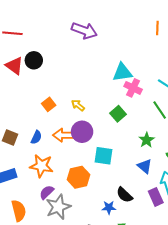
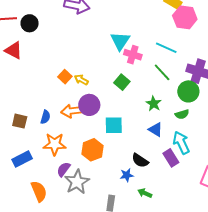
black circle: (34, 60) -> (30, 23), moved
cyan triangle: (122, 72) -> (120, 41), turned -40
orange square: (49, 104) -> (65, 77), moved

